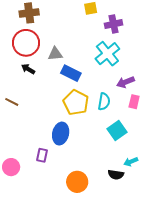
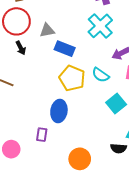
black arrow: (28, 69) -> (21, 48), turned -144
cyan semicircle: (104, 102) -> (101, 75), turned 120

